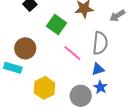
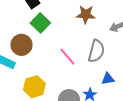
green square: (57, 24) -> (40, 23), moved
blue triangle: (98, 69) -> (108, 79), moved

